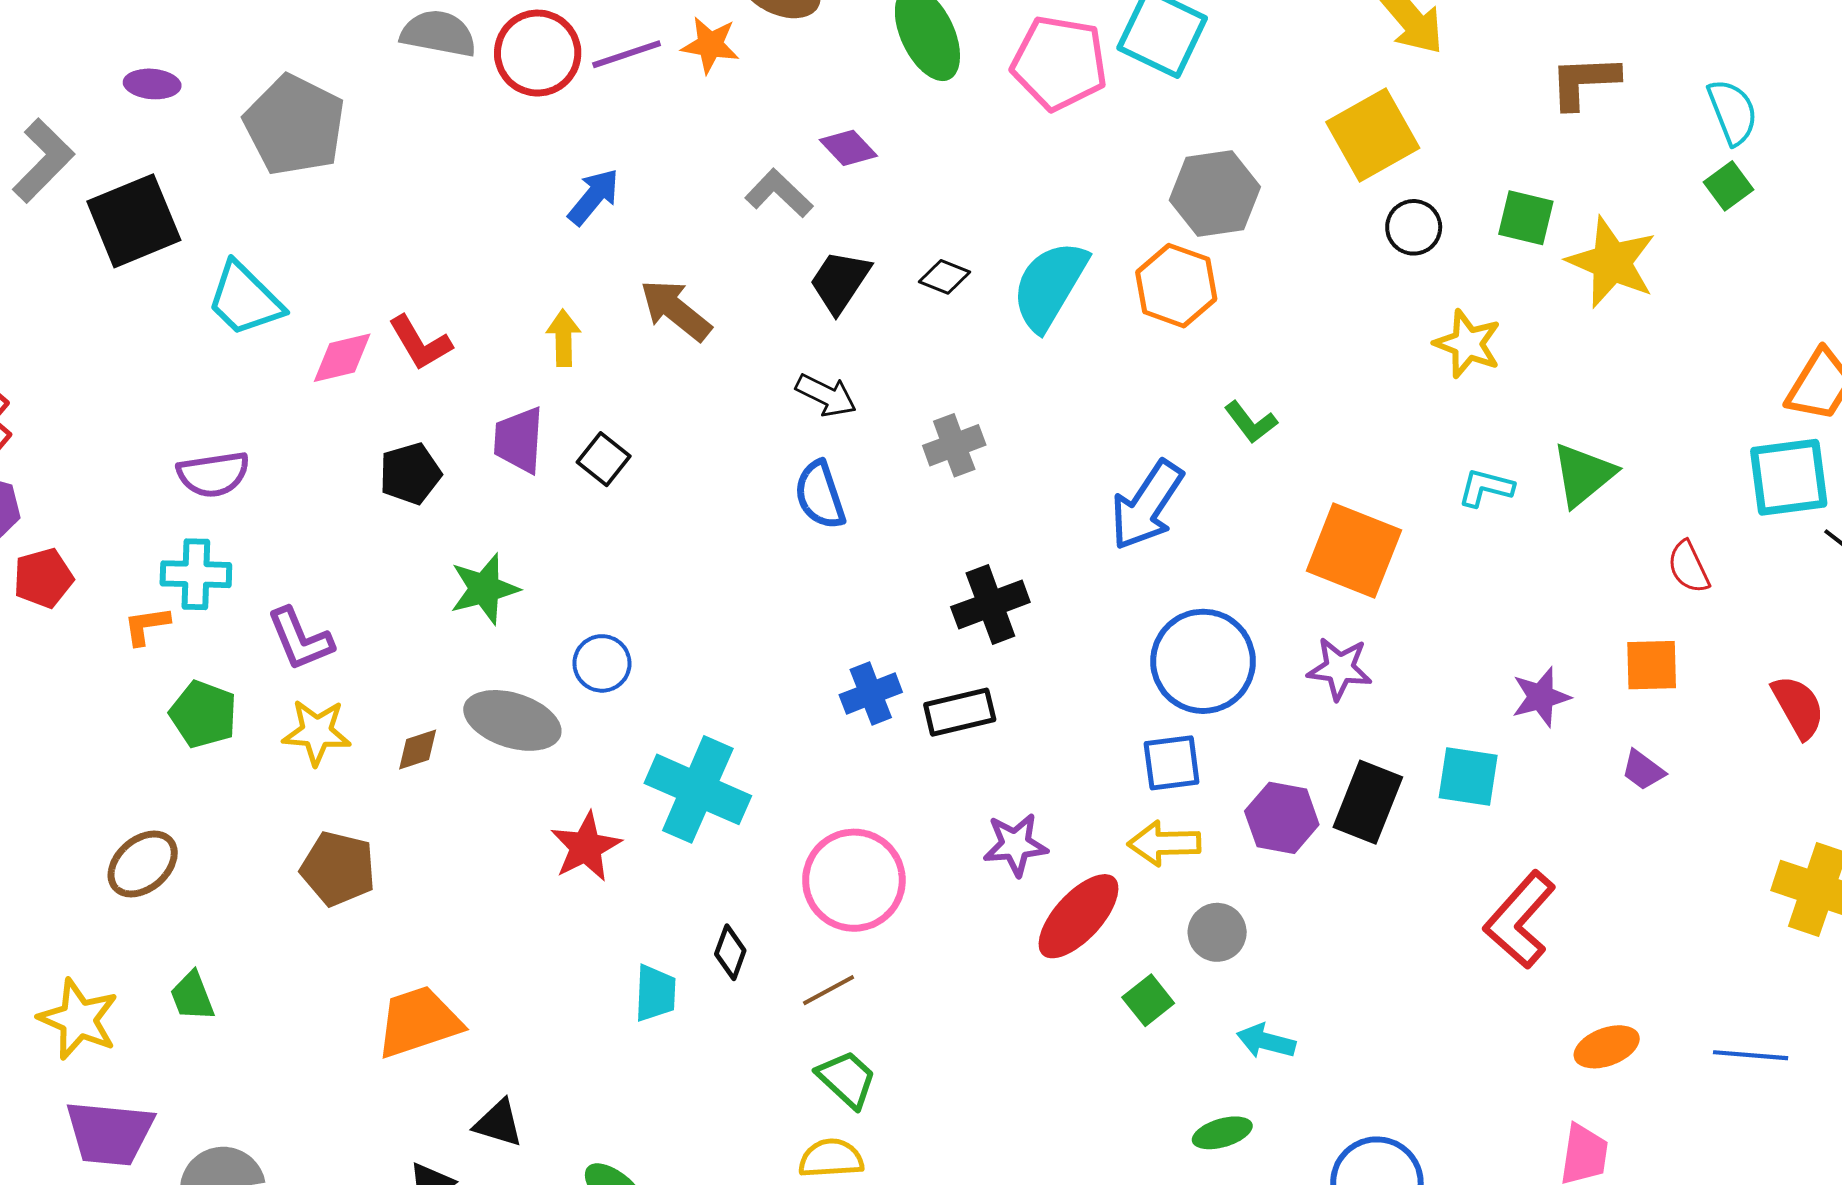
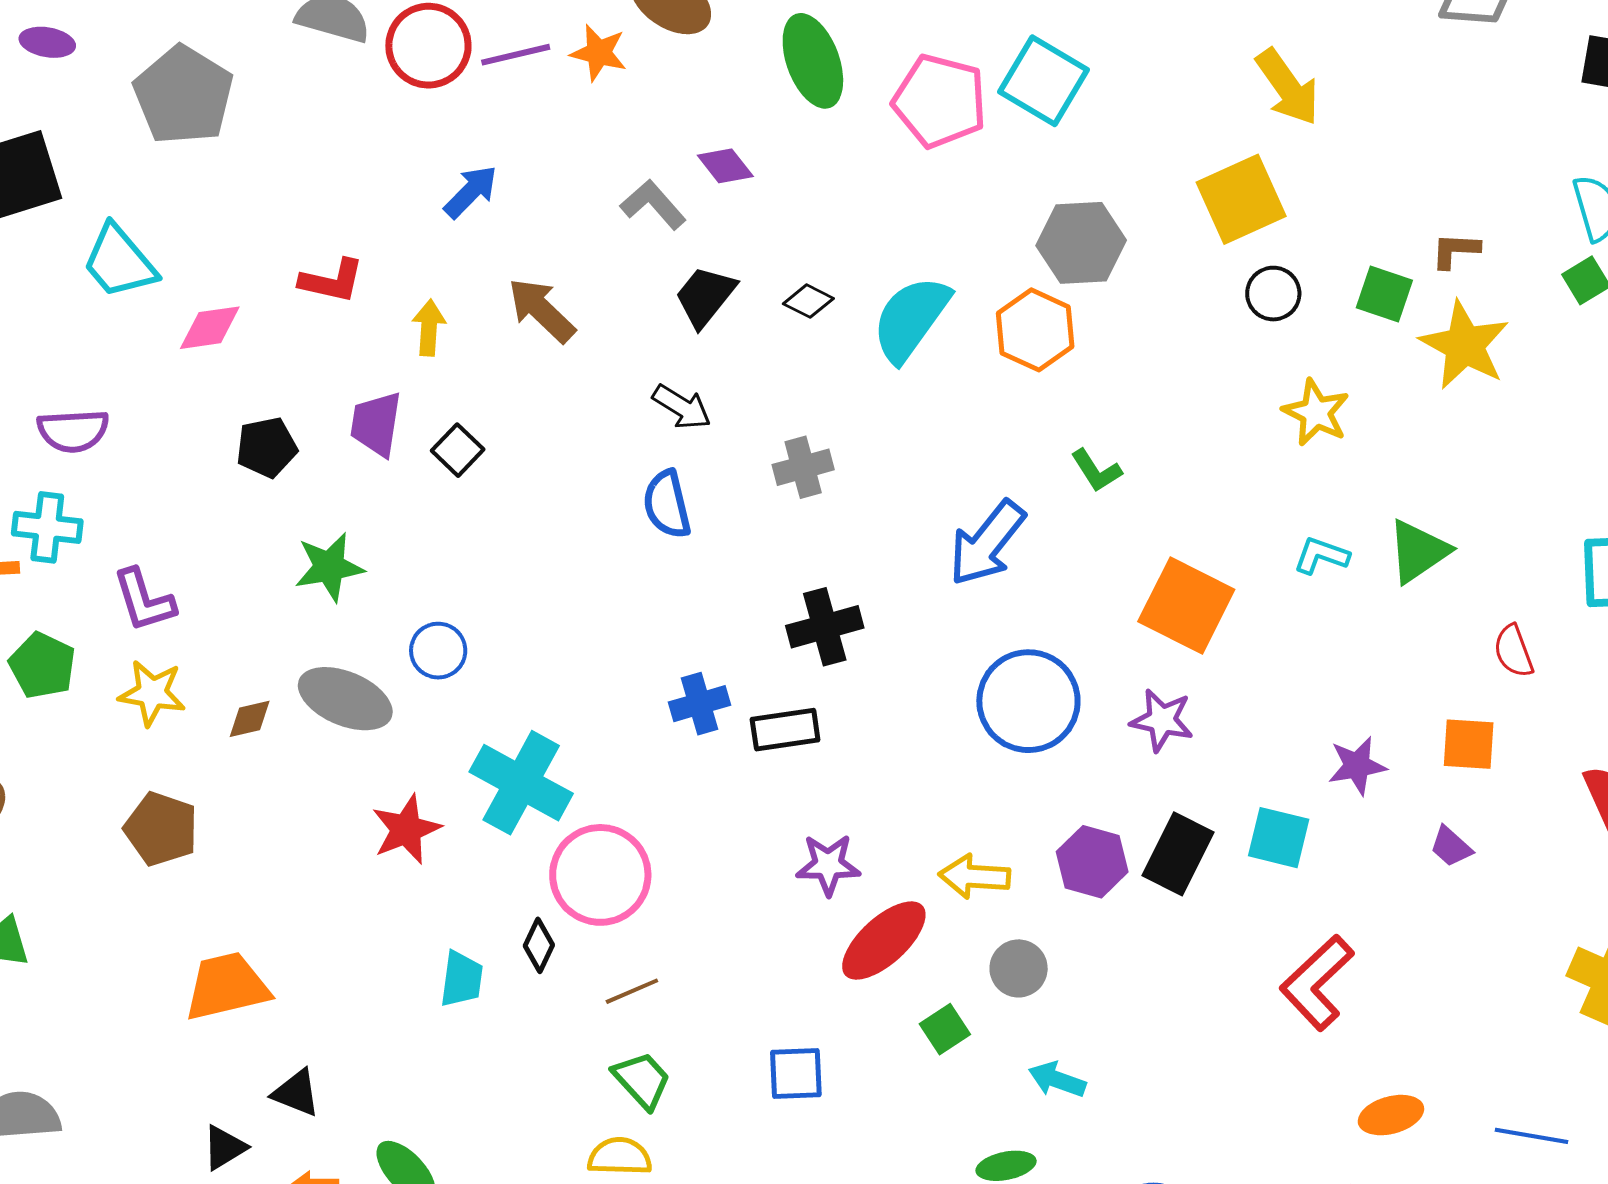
brown L-shape: (1584, 82) -> (1455, 250), moved, size x0.7
red L-shape: (420, 343) -> (332, 281), moved, turned -52
blue square: (1172, 763) -> (796, 1074), moved
pink circle: (854, 880) -> (600, 875), moved

